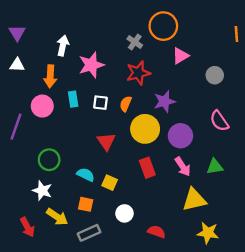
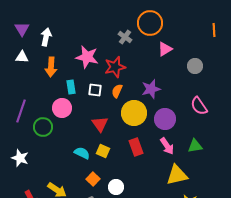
white arrow: (63, 46) -> (46, 37), moved
pink star: (91, 65) -> (87, 57), turned 30
red star: (138, 73) -> (115, 67), moved
pink circle: (42, 106) -> (62, 108), moved
green circle: (49, 160) -> (43, 127), moved
yellow square: (110, 183) -> (103, 151), moved
white star: (42, 191) -> (20, 158), moved
orange square: (86, 204) -> (93, 179), moved, turned 32

